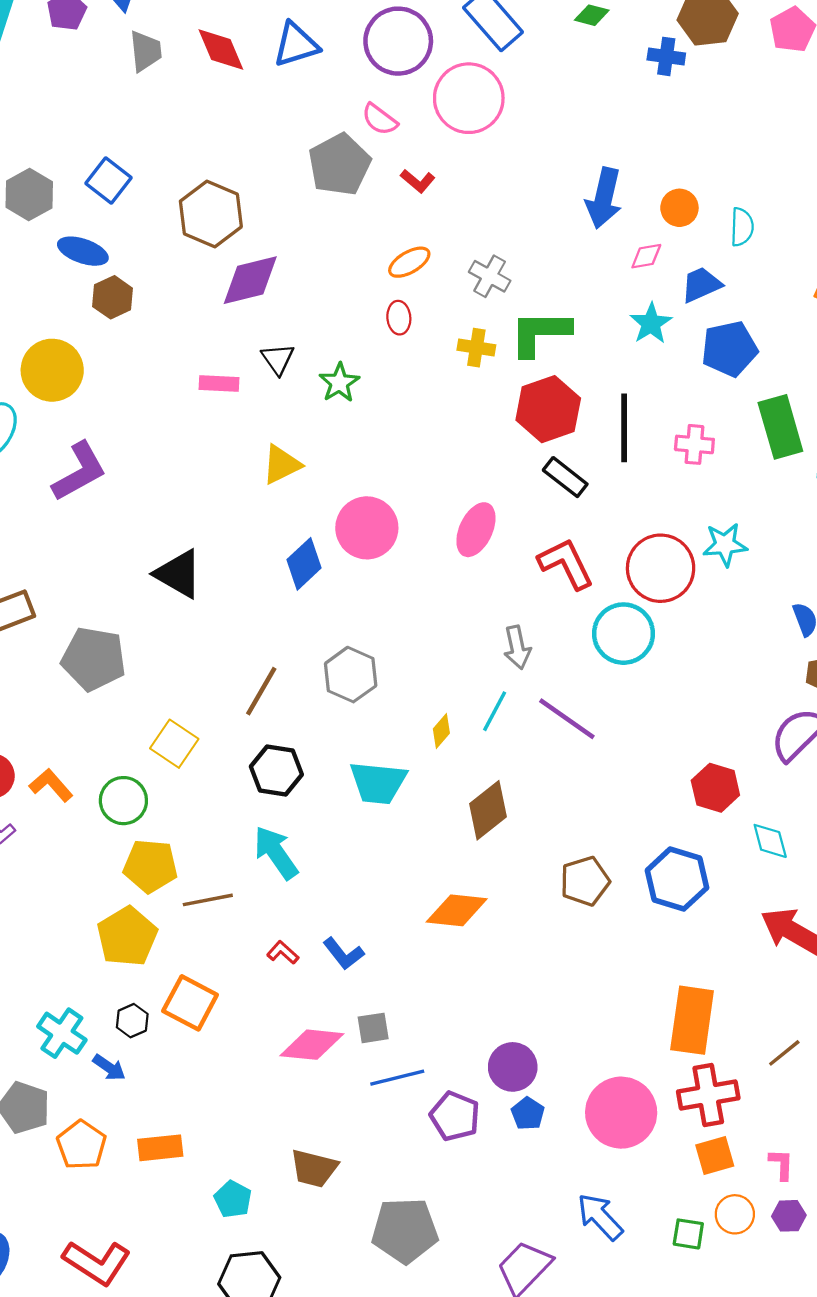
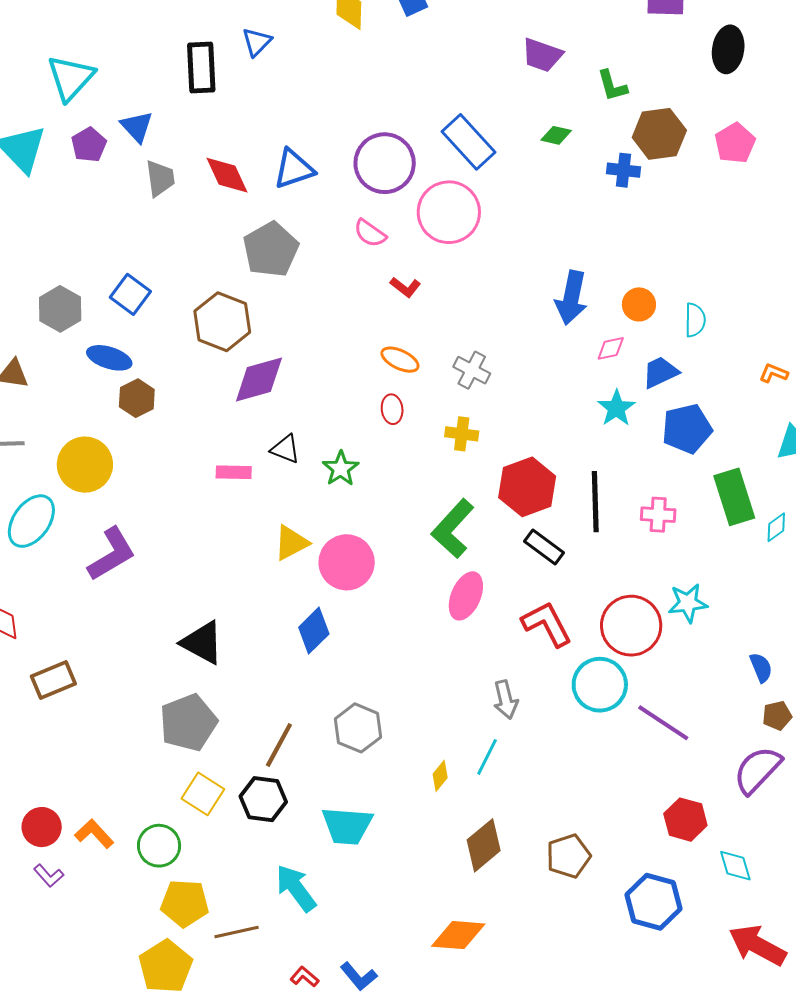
gray pentagon: (340, 165) -> (271, 249), moved
orange ellipse: (409, 262) -> (400, 360), turned 57
green L-shape: (540, 333) -> (453, 529), moved, turned -46
black triangle: (278, 359) -> (285, 449), turned -32
pink circle: (367, 528) -> (347, 562), moved
gray pentagon: (94, 659) -> (188, 723), moved, turned -30
purple line: (567, 719) -> (663, 723), moved
black hexagon: (276, 771) -> (263, 799), moved
cyan trapezoid: (378, 783) -> (347, 826), moved
brown pentagon: (585, 881) -> (568, 856), moved

